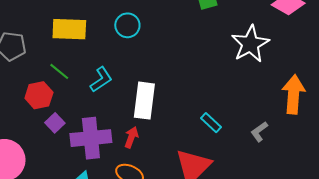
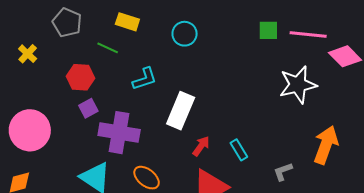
yellow rectangle: (69, 29) -> (127, 22), size x0.7
green line: (59, 71) -> (108, 48), moved, turned -30
red arrow: (131, 137) -> (201, 146), moved

